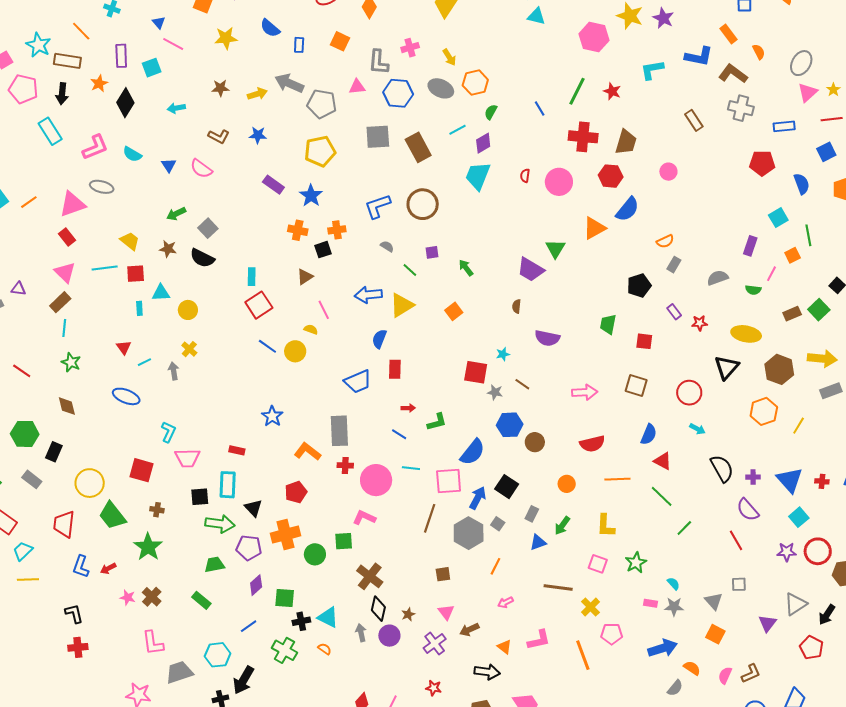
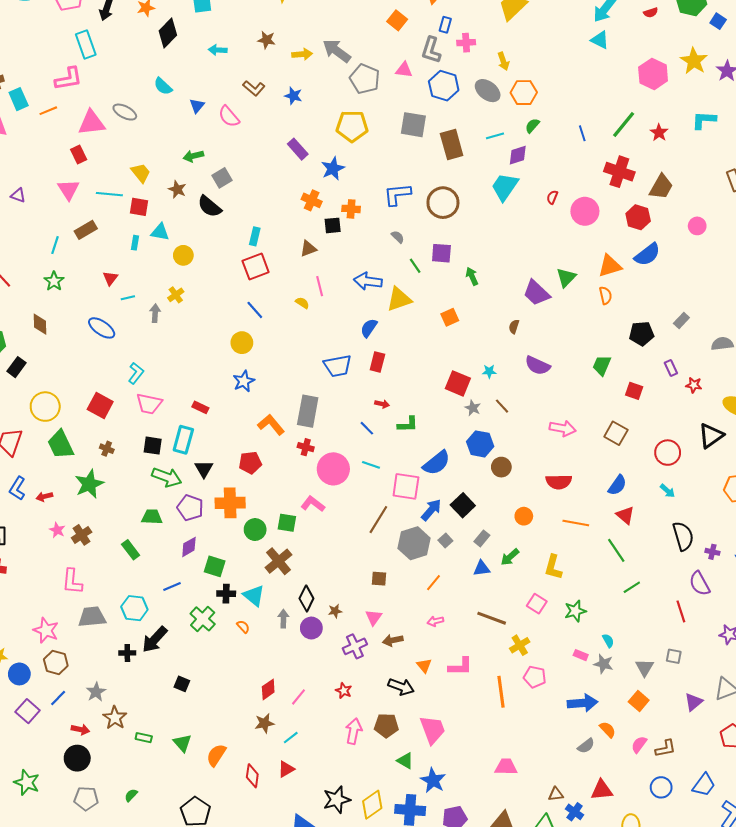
blue rectangle: (299, 45) -> (445, 25), moved
pink L-shape: (95, 147) -> (68, 79), moved
orange semicircle: (665, 241) -> (605, 295), moved, turned -90
purple square: (432, 252) -> (441, 253), size x1.5
brown rectangle: (60, 302) -> (86, 230), moved
yellow circle: (295, 351) -> (242, 343), moved
brown cross: (370, 576) -> (278, 561), moved

